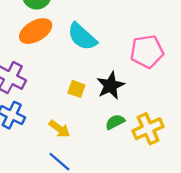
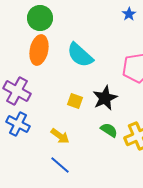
orange ellipse: (36, 31) -> (39, 50), turned -48
green semicircle: (115, 122) -> (109, 130), turned 60

